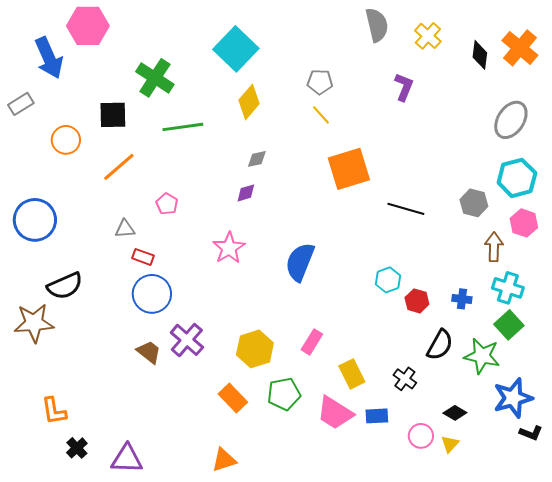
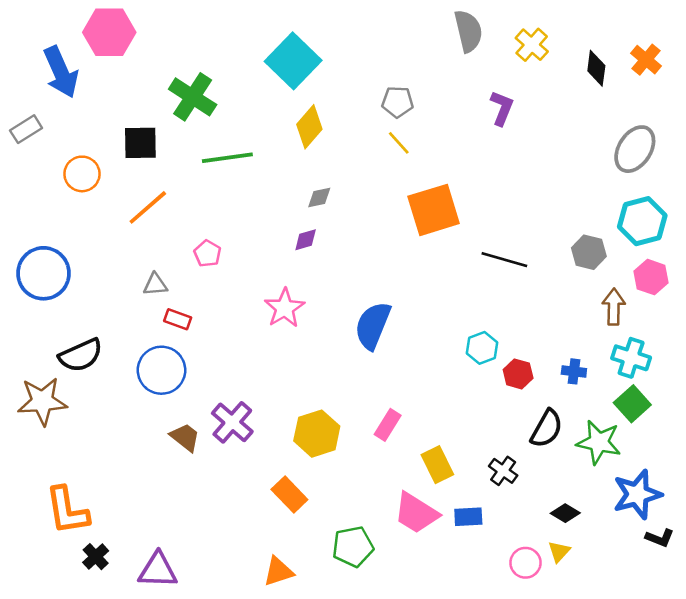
orange cross: (520, 48) -> (646, 60), size x0.7
blue circle: (152, 294) -> (161, 370), moved
green pentagon: (284, 394) -> (353, 547), moved
orange L-shape: (54, 411) -> (67, 511), size x1.4
pink circle: (421, 436) -> (525, 563), moved

